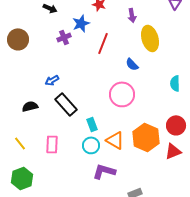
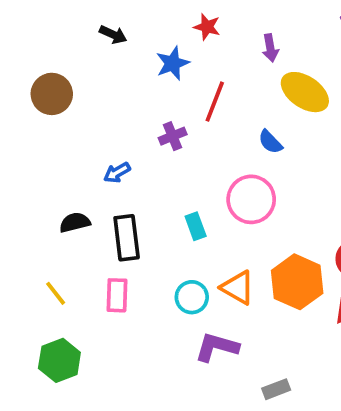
purple cross: (64, 37) -> (173, 136), moved
yellow ellipse: (150, 38) -> (305, 92), turned -40
black rectangle: (66, 104) -> (127, 238), moved, turned 35
cyan rectangle: (92, 124) -> (196, 226), moved

